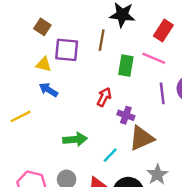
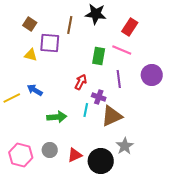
brown line: (102, 40) -> (70, 25), moved
blue arrow: (48, 90) -> (35, 90), moved
purple line: (162, 93) -> (119, 79), moved
cyan line: (110, 155) -> (86, 110), moved, turned -32

